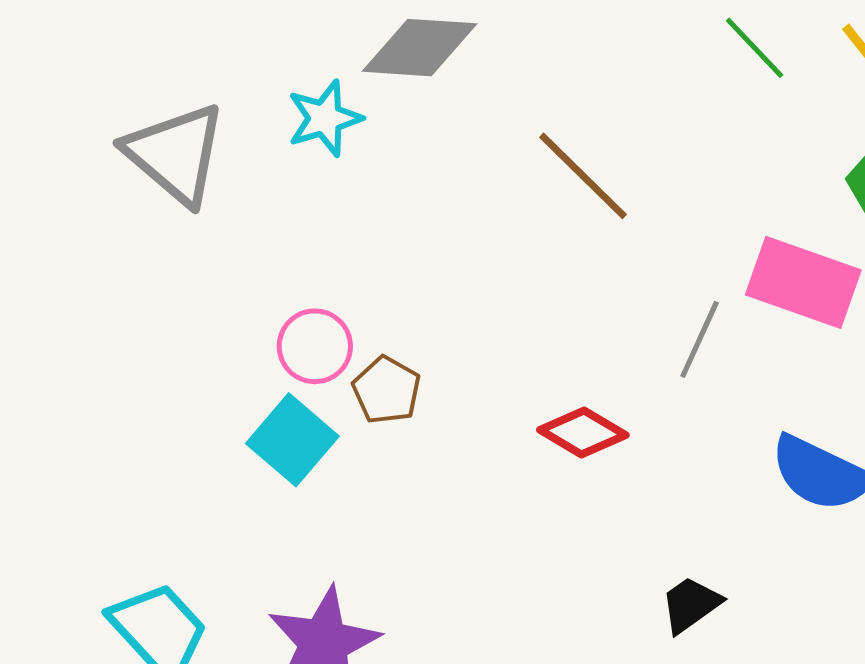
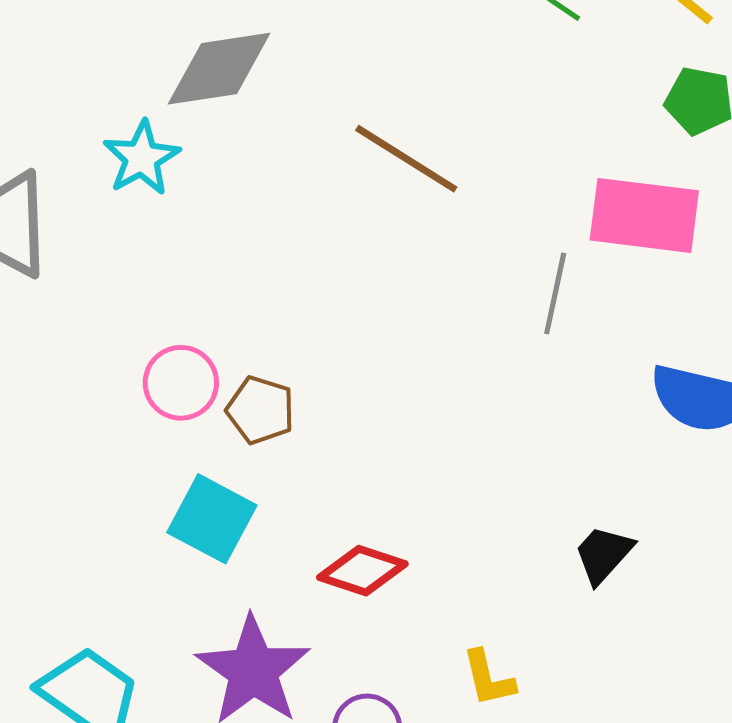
red diamond: (583, 433) -> (362, 571), moved
cyan square: (292, 440) -> (212, 519), moved

